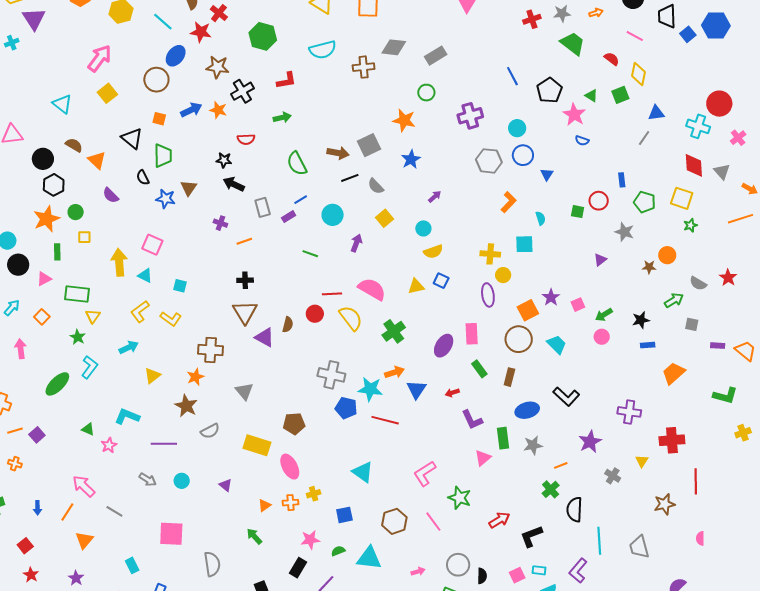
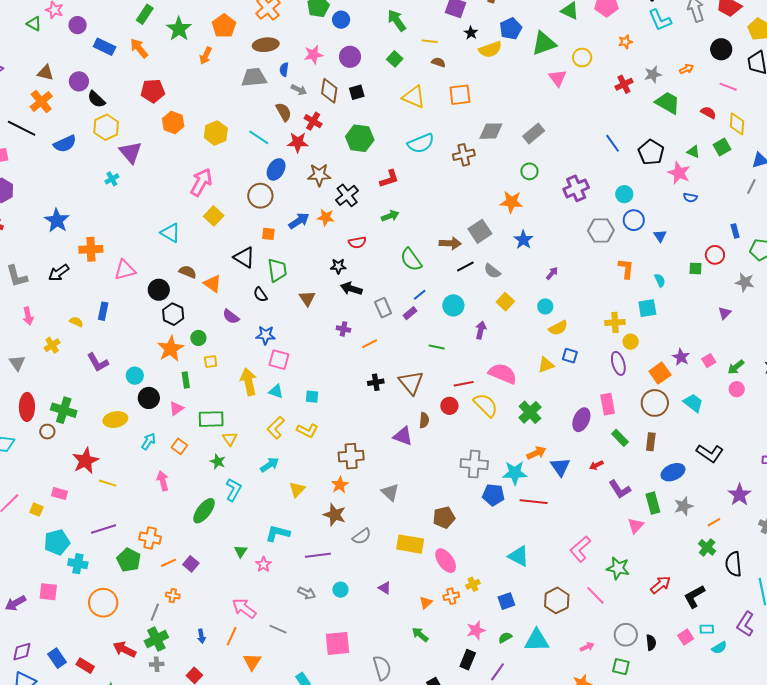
blue star: (166, 199) -> (266, 335), moved
orange L-shape: (509, 202) -> (626, 269), turned -30
brown triangle: (245, 312) -> (411, 383), moved
green triangle: (88, 429) -> (241, 551), turned 48

